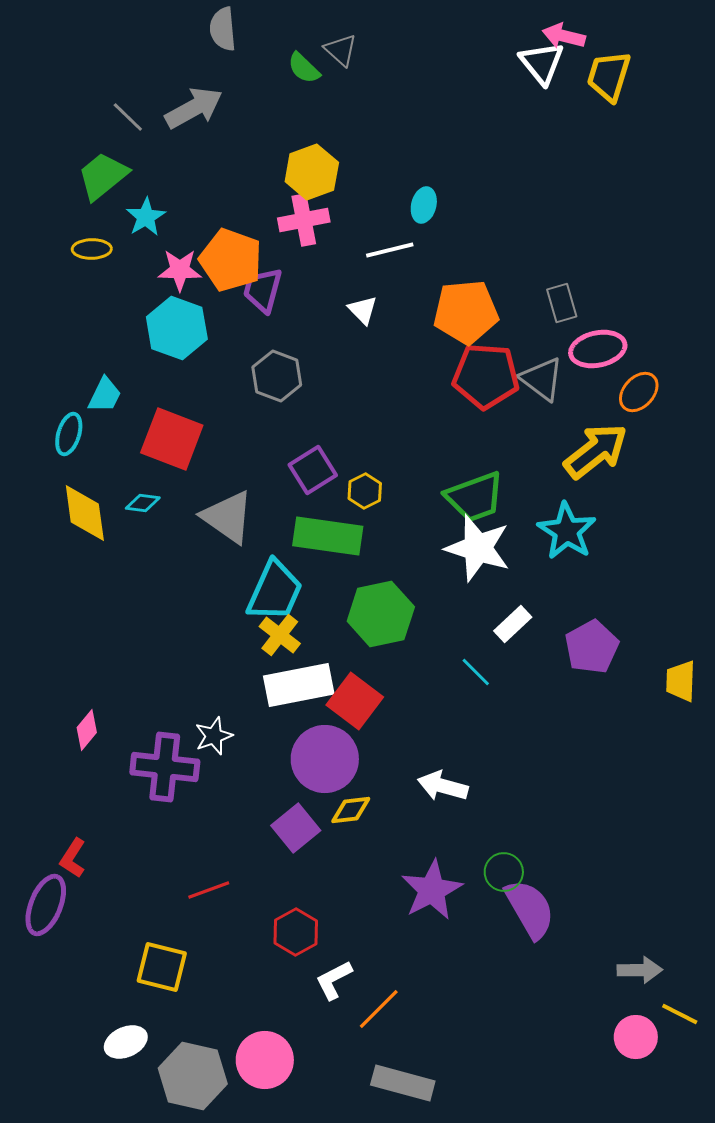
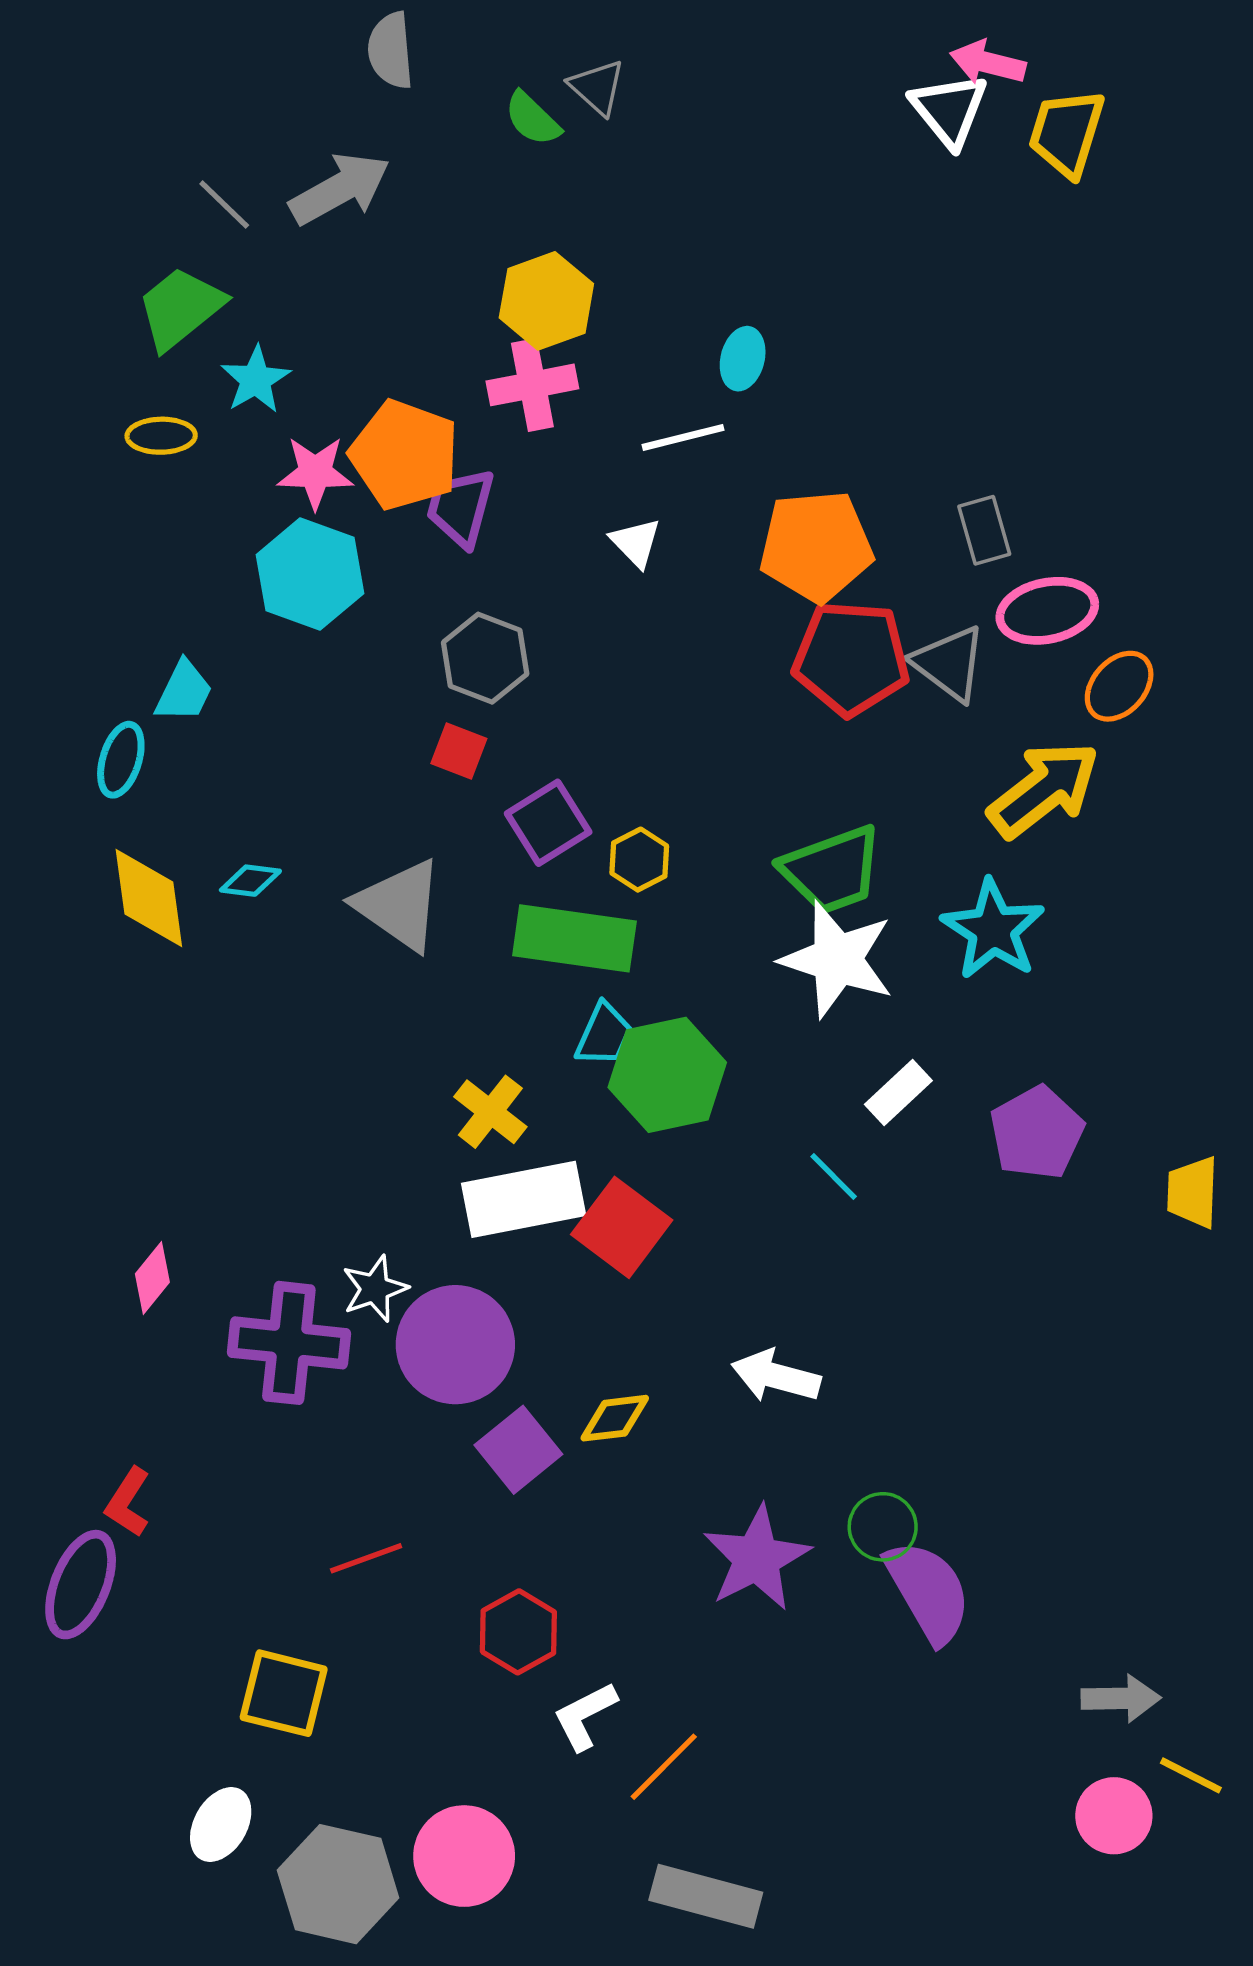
red square: (172, 439) -> (459, 751), moved, size x0.5
cyan trapezoid: (275, 591) -> (604, 1035), moved, size x0.6
purple circle: (325, 759) -> (455, 1345), moved
white ellipse: (126, 1042) -> (221, 1824), turned -36

